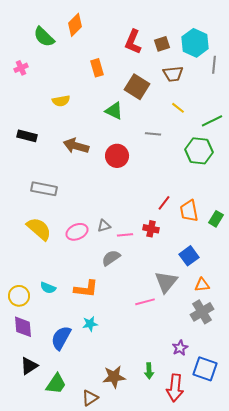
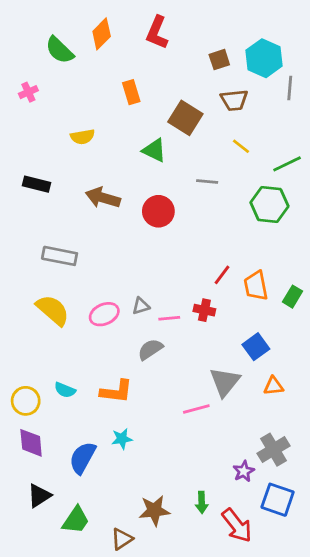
red L-shape: (133, 42) -> (157, 32), moved
gray cross: (202, 312) -> (273, 450), moved
red arrow: (175, 388) -> (237, 525), turned -44

